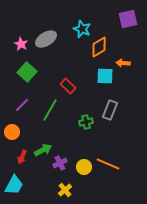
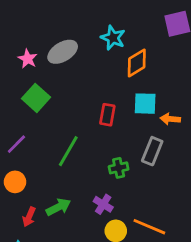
orange arrow: (123, 63) -> (170, 119), moved
red rectangle: (68, 86) -> (107, 115), moved, turned 56
purple line: (22, 105) -> (16, 144), moved
purple cross: (60, 163) -> (103, 204), moved, turned -32

